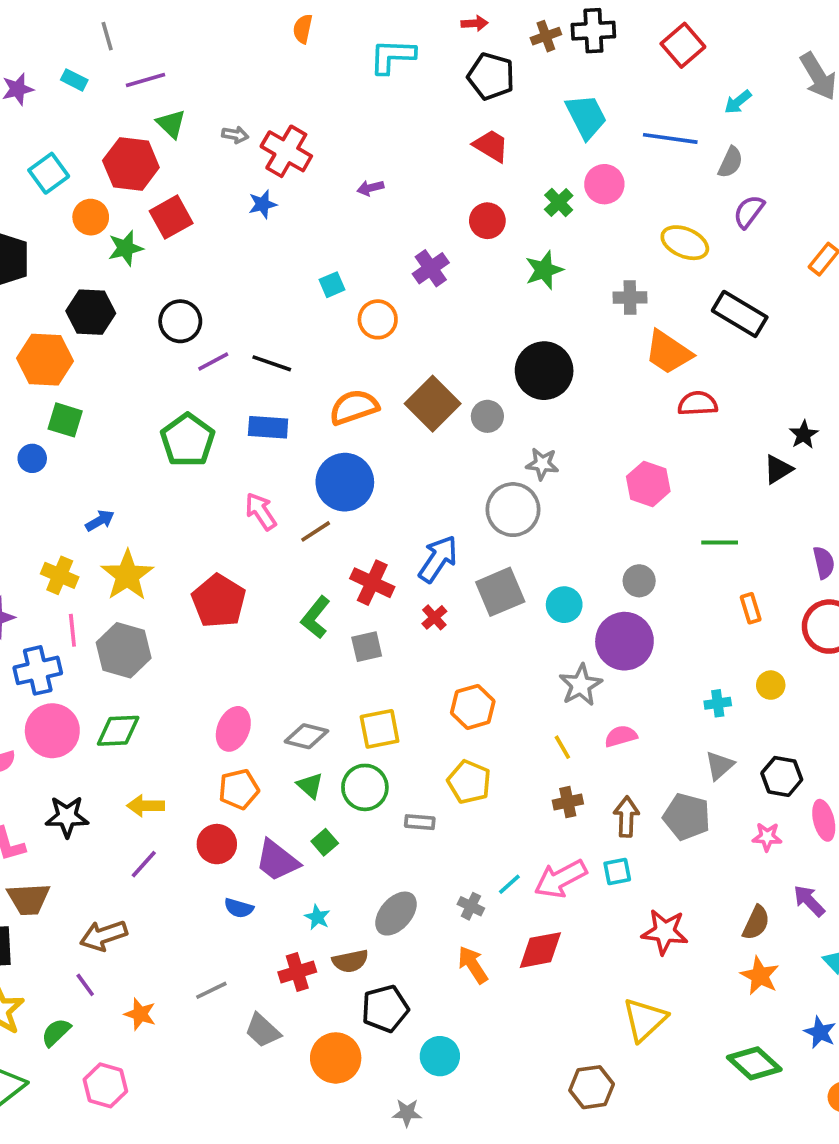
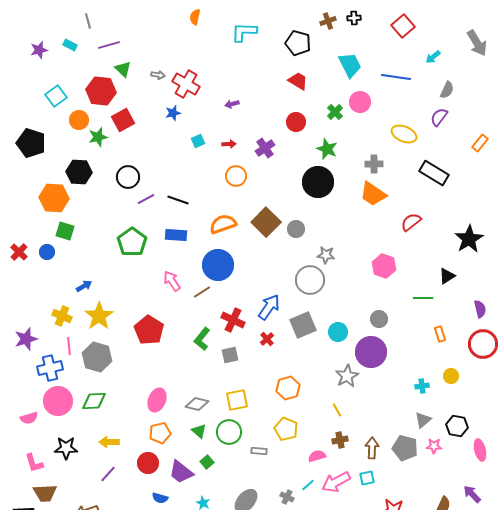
red arrow: (475, 23) -> (229, 144), moved
black cross: (593, 31) -> (354, 18), size x0.6
gray semicircle: (731, 162) -> (447, 90), moved
green star: (544, 270) -> (327, 149), turned -30
cyan square: (332, 285) -> (198, 141), moved
orange trapezoid: (668, 352) -> (373, 194), moved
black circle: (544, 371) -> (318, 182), moved
red semicircle: (698, 404) -> (411, 222), turned -35
black star: (804, 435) -> (469, 239), size x1.8
black triangle: (778, 469) -> (447, 276), moved
pink semicircle: (621, 736) -> (317, 456), moved
pink star: (767, 837) -> (434, 446), moved

